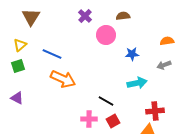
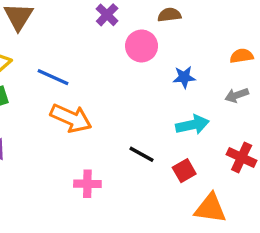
red cross: (155, 111) -> (242, 158), moved, turned 30
pink cross: (89, 119) -> (87, 184), moved
red square: (113, 121) -> (184, 171), moved

